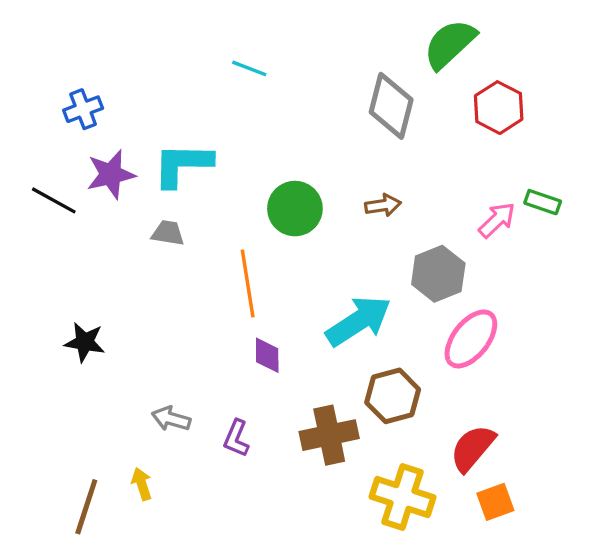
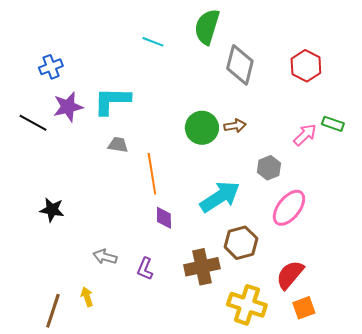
green semicircle: (450, 44) -> (207, 27), moved, turned -30
green circle: (295, 209) -> (202, 128), moved
gray trapezoid: (168, 233) -> (118, 145), moved
gray hexagon: (438, 274) -> (269, 168), size x0.7

